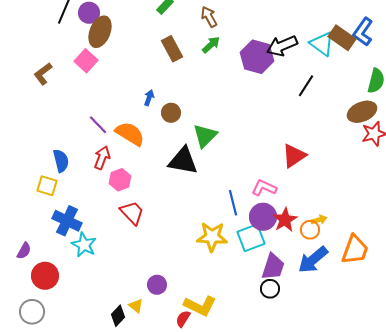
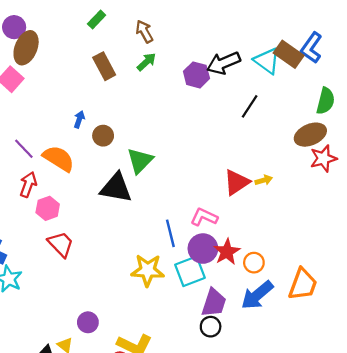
purple hexagon: (257, 57) -> (196, 75), size x0.7
yellow arrow: (319, 220) -> (264, 180), moved

